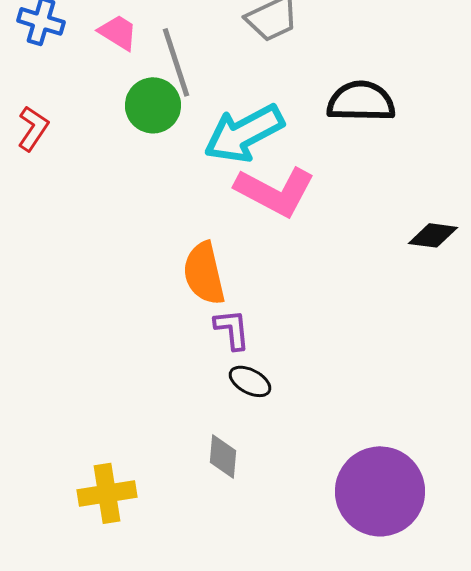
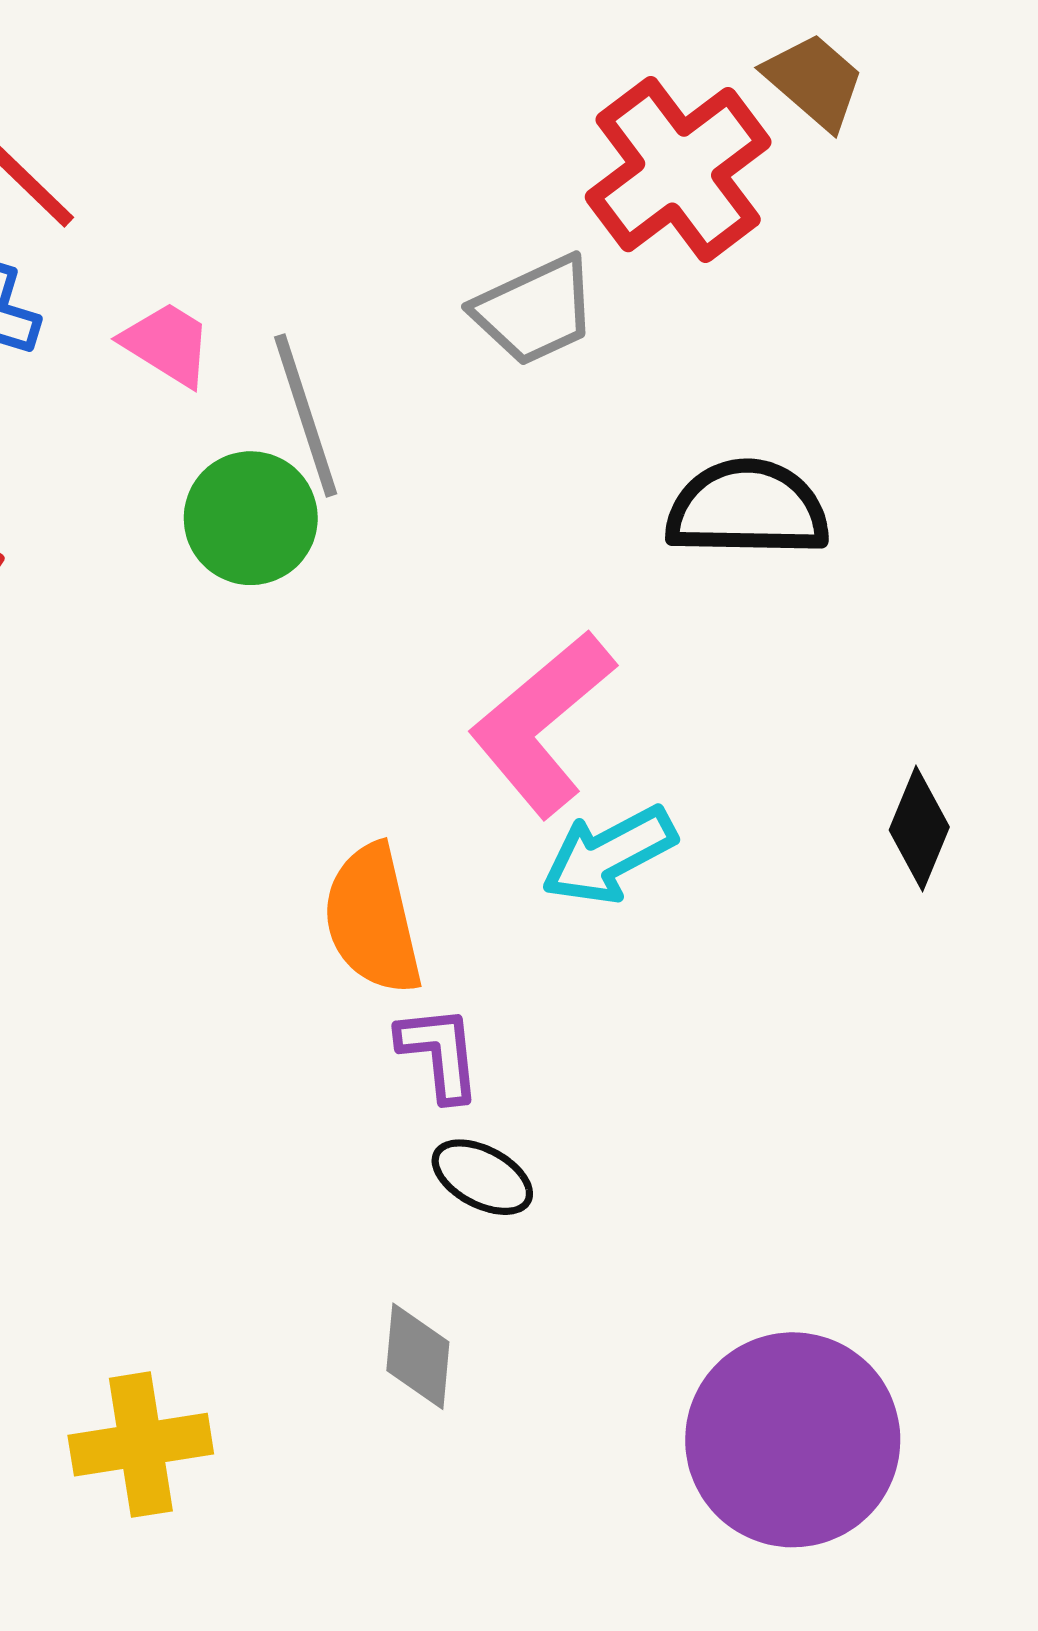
cyan arrow: (244, 133) -> (609, 855), moved, size x0.7
pink L-shape: (275, 191) -> (542, 723), turned 112
black diamond: (433, 235) -> (919, 829), turned -75

